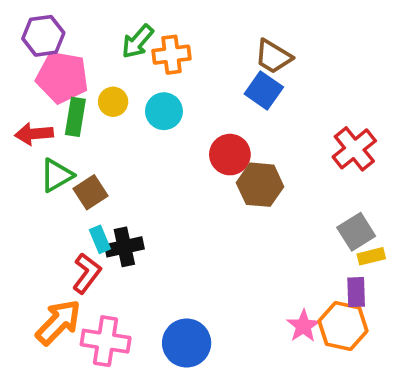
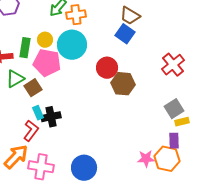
pink pentagon: (62, 77) -> (47, 63), moved
cyan circle: (164, 111) -> (72, 45), size x1.5
pink star: (303, 326) -> (146, 159), turned 30

